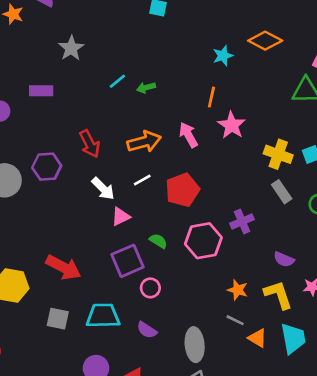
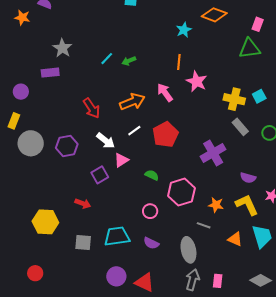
gray star: (71, 48) -> (62, 48), moved
purple hexagon: (47, 167) -> (67, 146), moved
purple cross: (242, 221) -> (213, 153), size x1.4
pink hexagon: (203, 241) -> (181, 192), moved
purple square: (127, 261) -> (100, 175), moved, size x0.7
red arrow: (63, 267) -> (83, 204), size x0.6
gray line: (235, 320) -> (204, 225), moved

